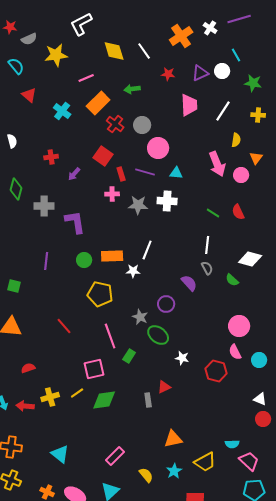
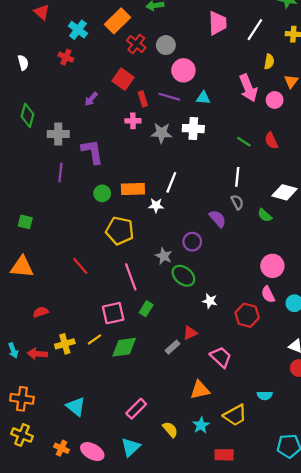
red cross: (51, 157) -> (66, 57), moved, turned 32
purple line: (46, 261) -> (60, 172), moved
green rectangle: (129, 356) -> (146, 309), moved
gray rectangle: (148, 400) -> (172, 347), turned 56
pink trapezoid: (249, 461) -> (221, 357), moved

